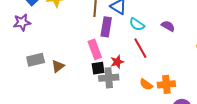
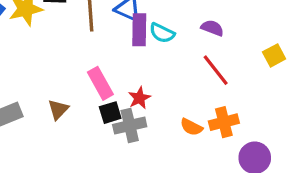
purple rectangle: (106, 27) -> (139, 30), moved
red line: (140, 48) -> (216, 70), moved
brown triangle: (58, 66) -> (58, 109), moved

